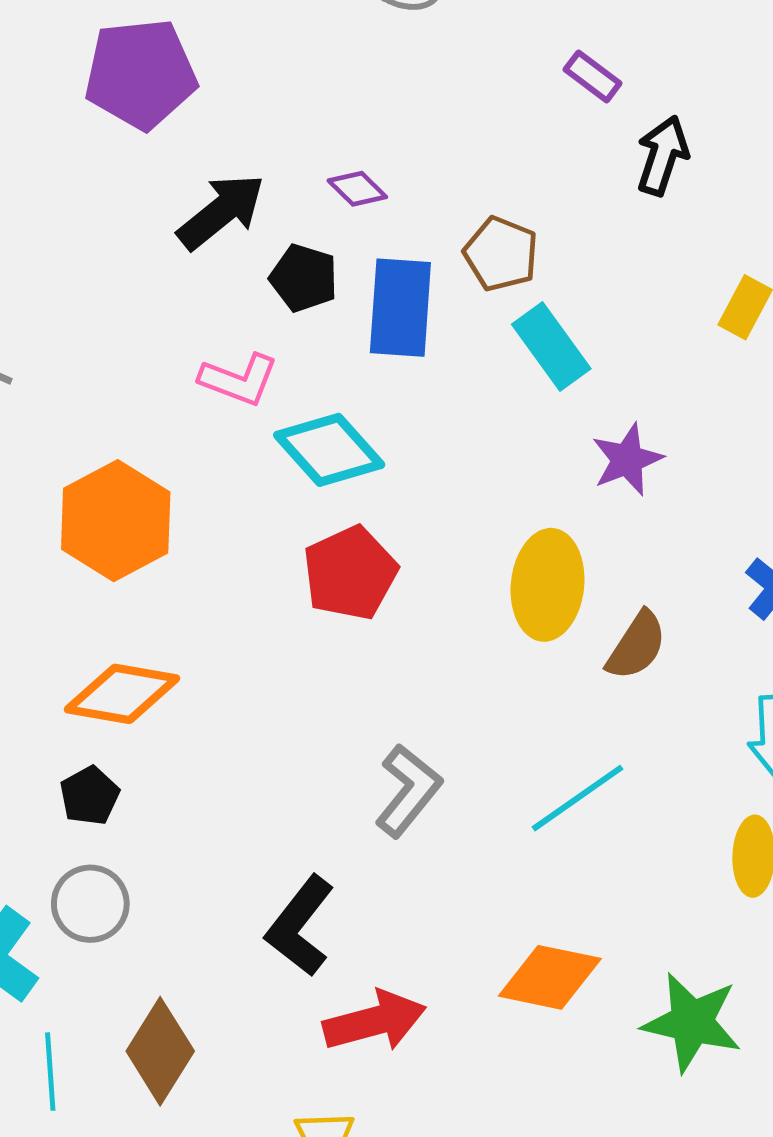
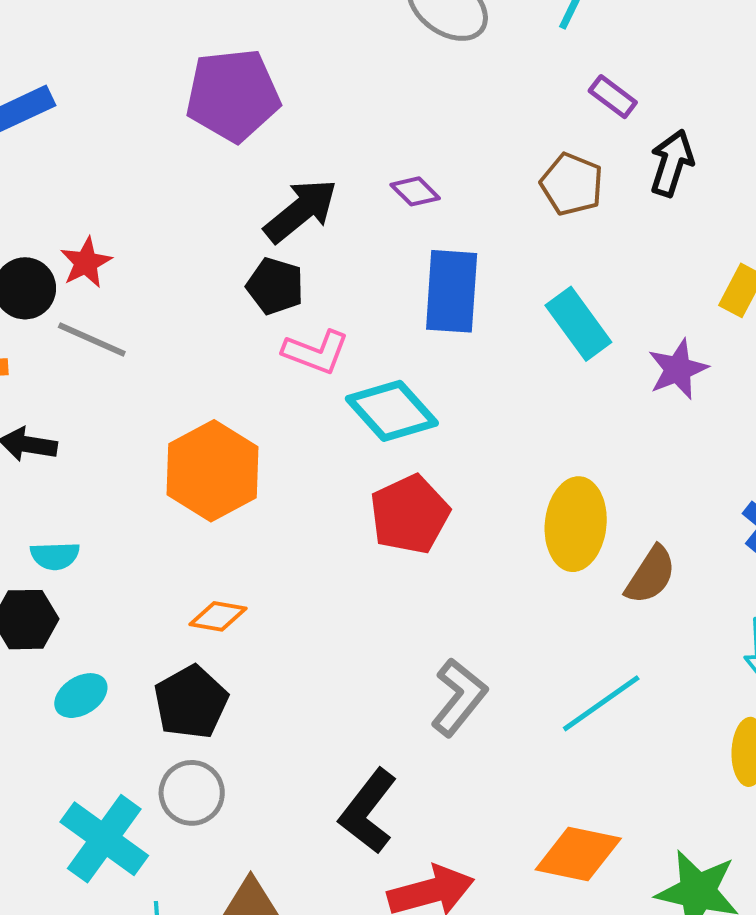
brown pentagon: (501, 254) -> (572, 184), moved
black pentagon: (304, 278) -> (275, 286), moved
purple star: (627, 460) -> (678, 369), moved
orange diamond: (122, 694) -> (218, 616), size x0.6
black pentagon: (90, 796) -> (191, 702), size x1.5

